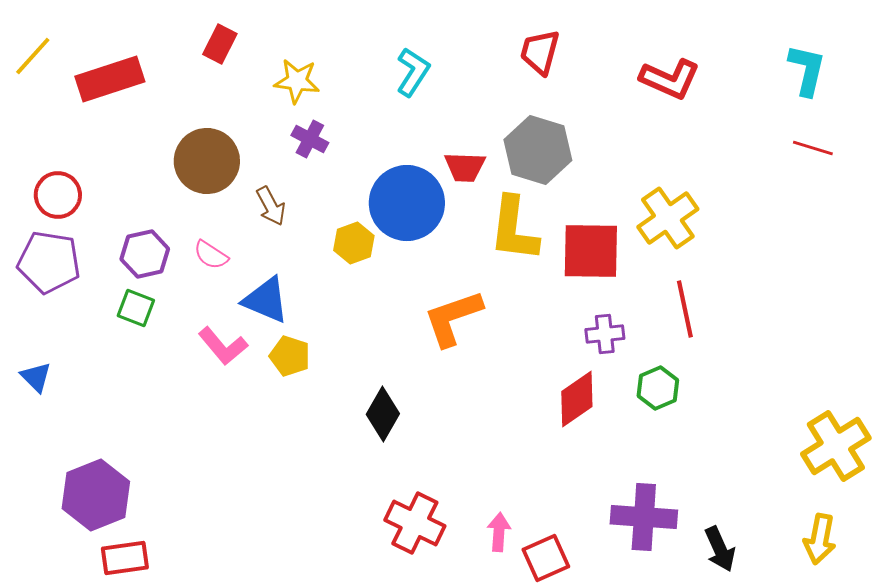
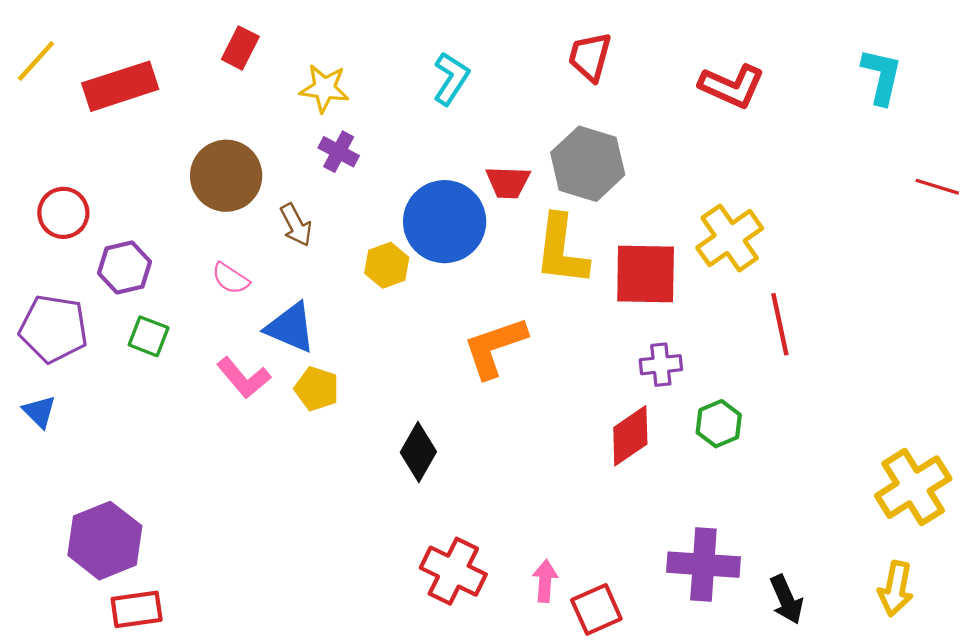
red line: (813, 148) -> (937, 187), moved
purple hexagon: (145, 254) -> (125, 267), moved
purple pentagon: (49, 262) -> (54, 329), moved
red line: (685, 309) -> (780, 324), moved

